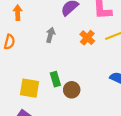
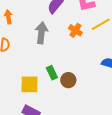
gray arrow: (50, 35) -> (41, 33), size x1.5

